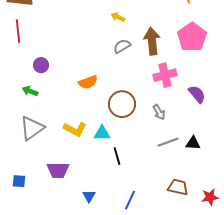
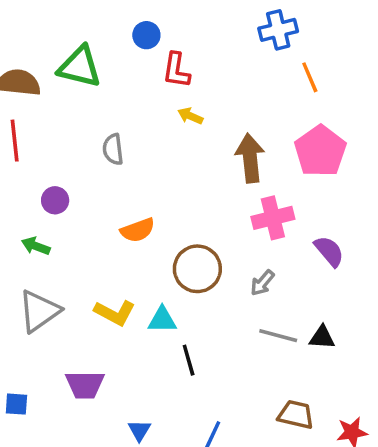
gray semicircle: (122, 46) -> (113, 149), moved, turned -66
gray arrow: (159, 112) -> (262, 283), turned 70
gray line: (168, 142) -> (278, 336), turned 35

